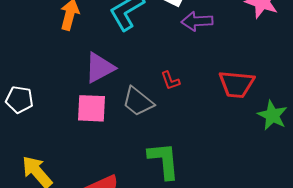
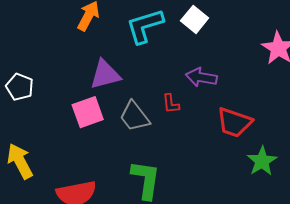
purple arrow: (197, 21) -> (201, 77), moved
pink square: (91, 108) -> (88, 112), turned -36

